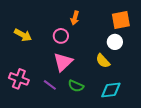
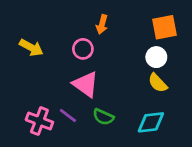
yellow semicircle: (103, 61) -> (158, 83), moved
pink triangle: (63, 62) -> (86, 84), turned -40
pink cross: (19, 79) -> (39, 121), moved

